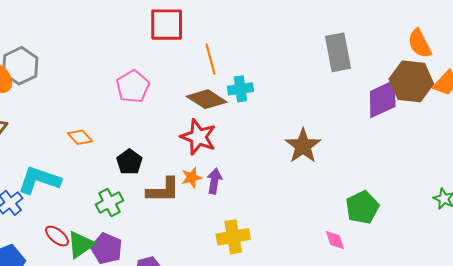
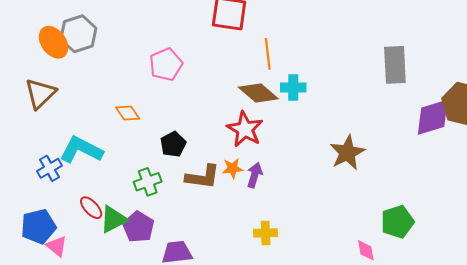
pink pentagon: (133, 87) -> (166, 64), moved
yellow cross: (233, 237) -> (266, 233), size x0.7

